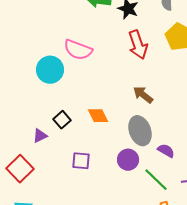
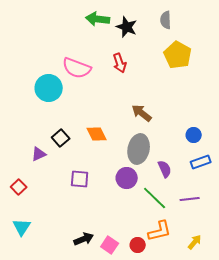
red arrow: (138, 45) -> (120, 63), moved, size x0.7
gray ellipse: (140, 131) -> (139, 149), turned 32
purple semicircle: (166, 151) -> (165, 169), turned 36
red square: (20, 169) -> (19, 187), size x0.6

